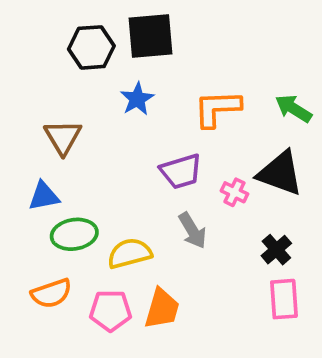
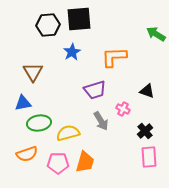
green arrow: (294, 108) -> (156, 34), moved
black triangle: (280, 173) -> (147, 91), size x0.6
pink cross: (234, 192) -> (123, 109), moved

